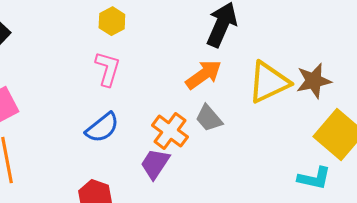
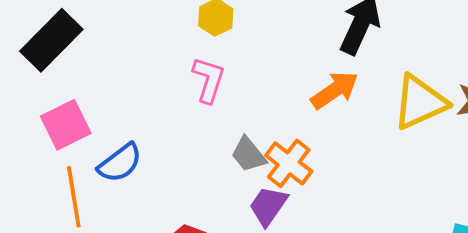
gray trapezoid: (209, 118) -> (249, 155), moved
blue semicircle: (102, 128) -> (120, 163), moved

